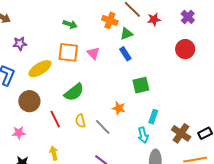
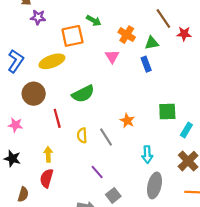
orange cross: (110, 20) -> (127, 35), moved
purple star: (20, 44) -> (38, 17), moved
orange square: (68, 52) -> (72, 36), moved, turned -30
green square: (141, 85) -> (167, 112), moved
cyan rectangle: (153, 117) -> (186, 130), moved
yellow semicircle: (80, 121) -> (82, 135), moved

